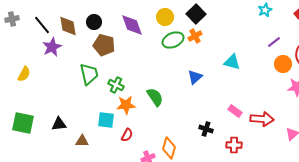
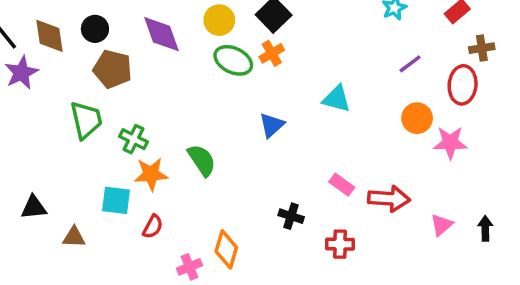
green ellipse: (173, 40) -> (233, 60), turned 50
orange circle: (283, 64) -> (417, 118), moved

